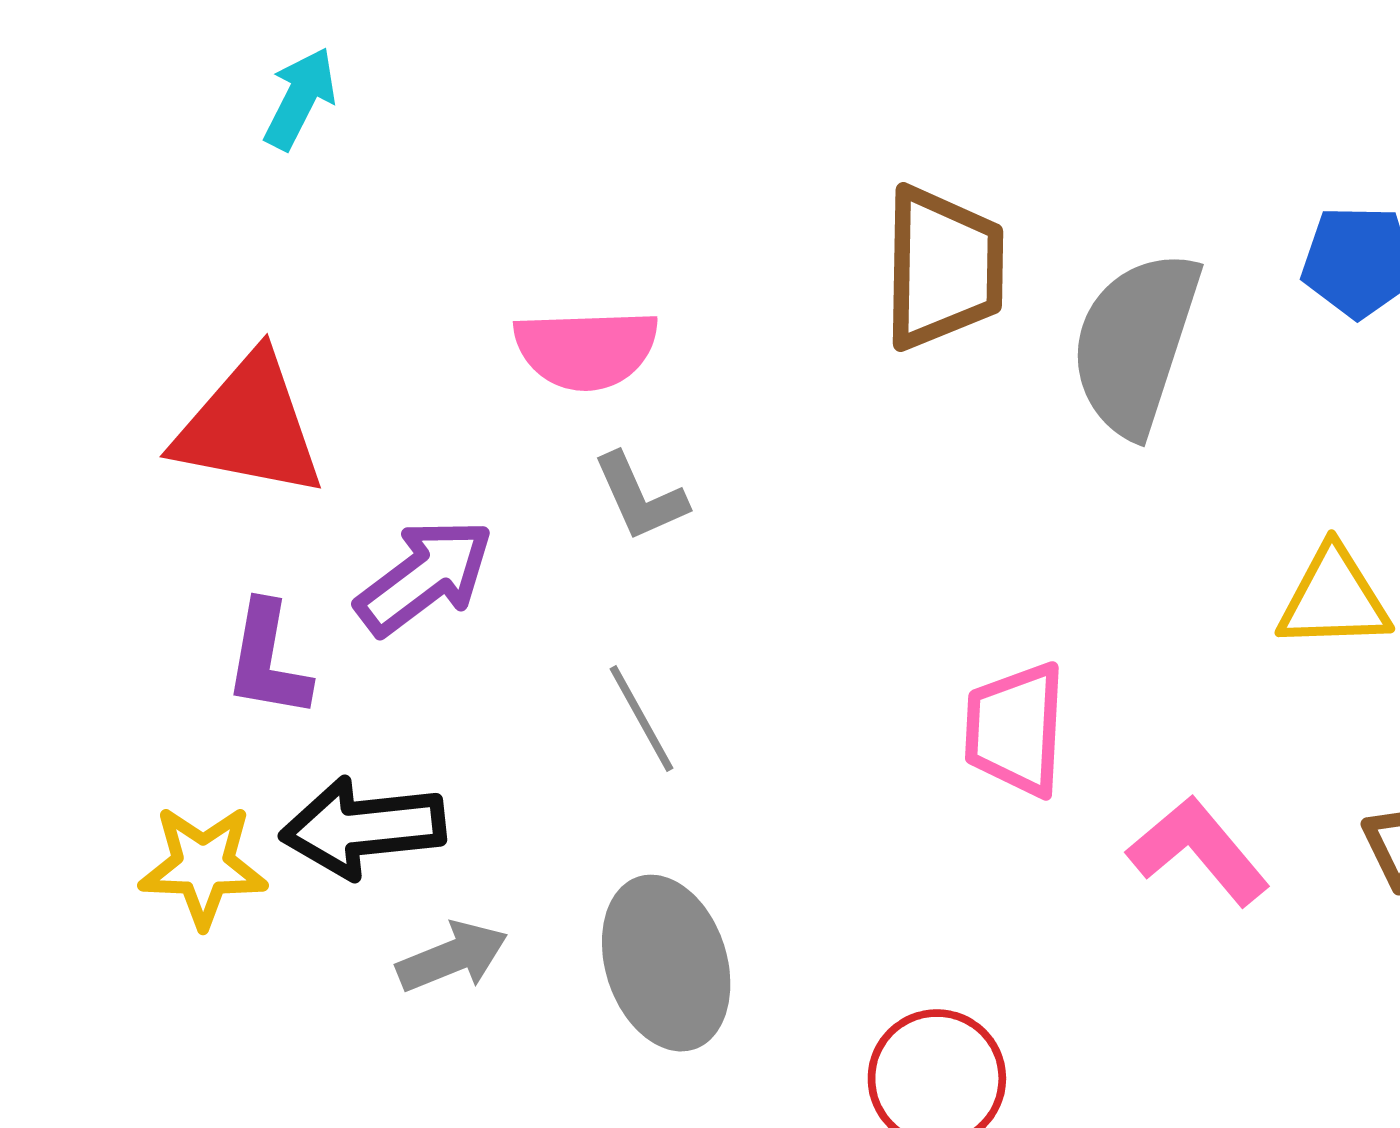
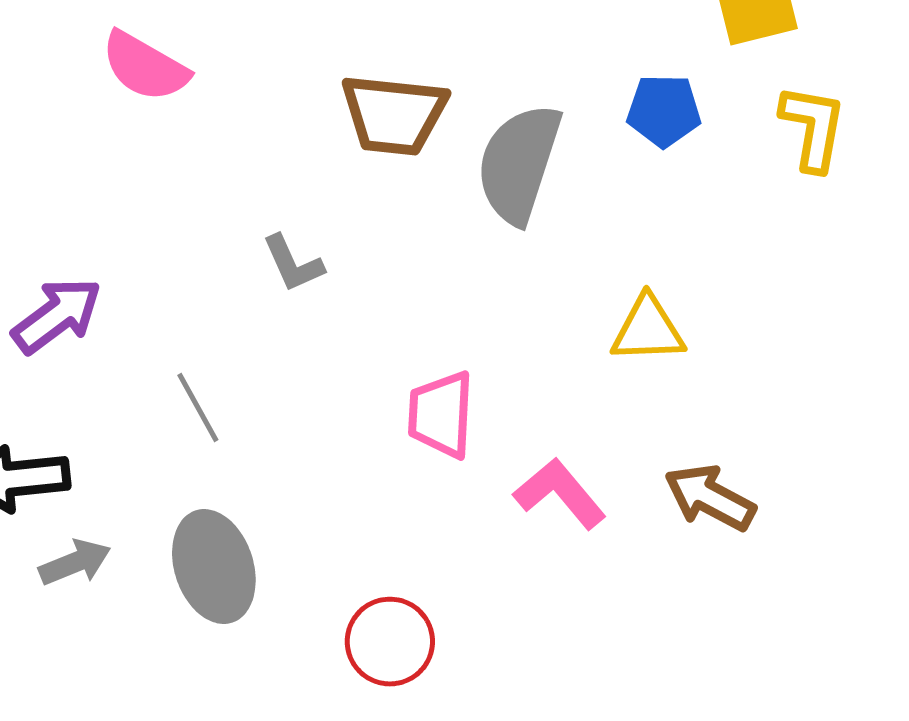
brown trapezoid: (943, 268) -> (394, 115), turned 95
pink semicircle: (586, 349) -> (145, 67), moved, turned 32
gray L-shape: (640, 497) -> (293, 264), moved

